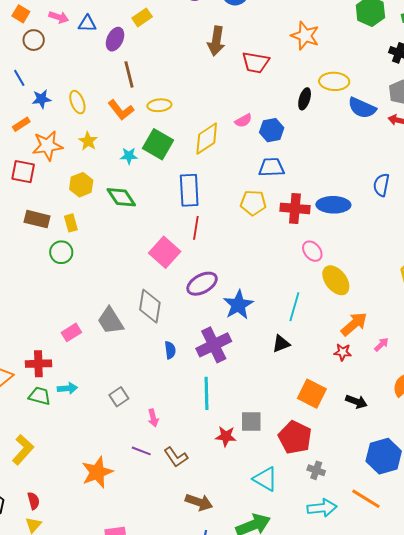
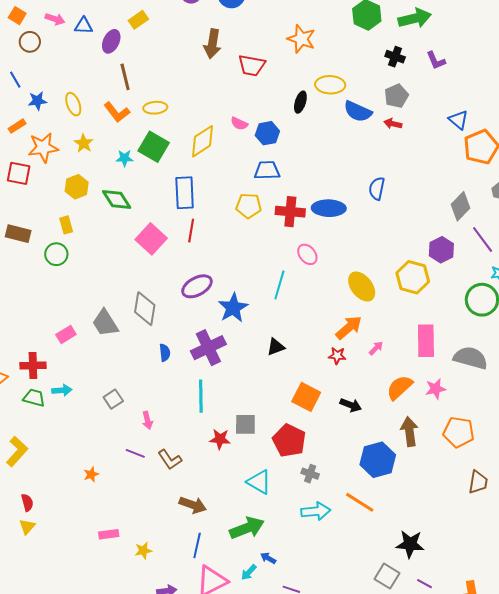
pink semicircle: (243, 121) -> (239, 124), turned 54
brown rectangle: (37, 219) -> (18, 234), moved
pink square: (165, 252) -> (151, 239), moved
yellow ellipse: (336, 280) -> (362, 287), moved
cyan line: (294, 307) -> (279, 285), moved
orange star: (97, 472) -> (91, 474), size x0.5

